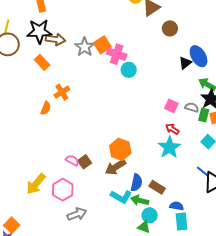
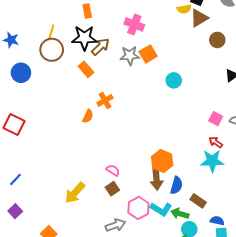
brown arrow: (55, 39) -> (100, 47), turned -54
gray star: (85, 47) -> (130, 55), turned 30
pink cross: (117, 54) -> (134, 24), moved
cyan star: (169, 147) -> (212, 161), turned 30
brown square: (85, 162) -> (112, 189), moved
brown arrow: (115, 167) -> (156, 179), turned -65
blue semicircle: (136, 183) -> (176, 185), moved
pink hexagon: (63, 190) -> (138, 208), moved

